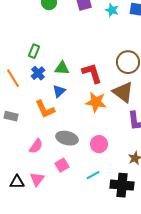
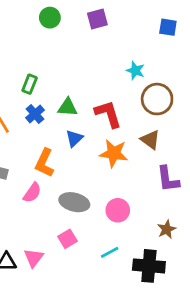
cyan star: (112, 10) -> (135, 71), moved
blue triangle: (59, 91) -> (74, 138), moved
brown triangle: (123, 92) -> (150, 140), size x0.7
orange L-shape: (45, 109) -> (44, 163), turned 50
pink semicircle: (36, 146) -> (32, 193), moved

